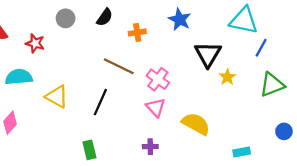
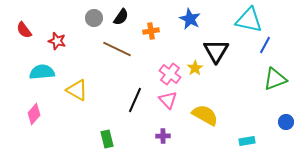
gray circle: (66, 18) -> (94, 18), moved
brown line: (119, 66) -> (117, 49), moved
yellow star: (227, 77) -> (195, 68), moved
black line: (100, 102) -> (135, 100), moved

